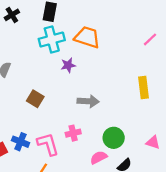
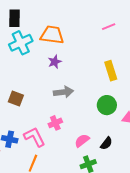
pink line: (150, 39) -> (109, 27), turned 32
purple star: (68, 65) -> (55, 62), moved
green circle: (114, 138) -> (107, 105), moved

